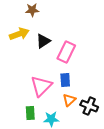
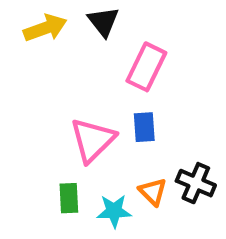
black triangle: (43, 41) -> (103, 22), moved, turned -35
orange triangle: (69, 100) -> (153, 192), moved, turned -32

